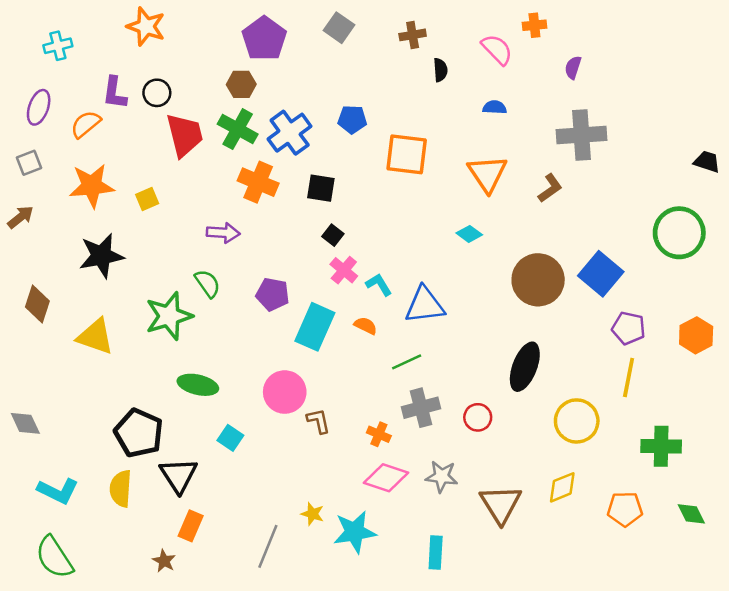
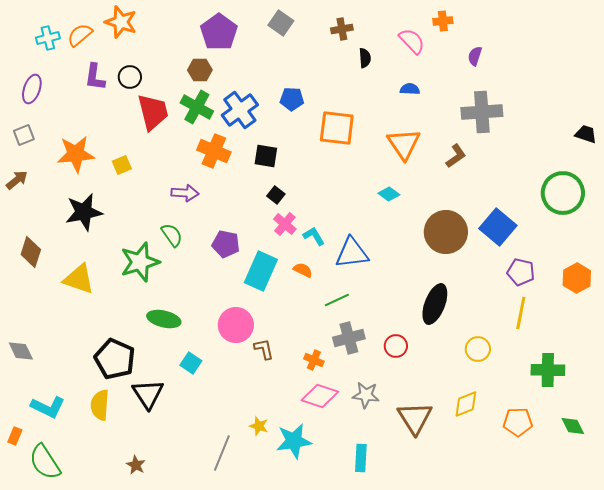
orange semicircle: (86, 124) -> (80, 35), moved
yellow circle: (577, 421) -> (478, 349), size x0.7
orange rectangle: (191, 526) -> (15, 436), moved, size x0.7

